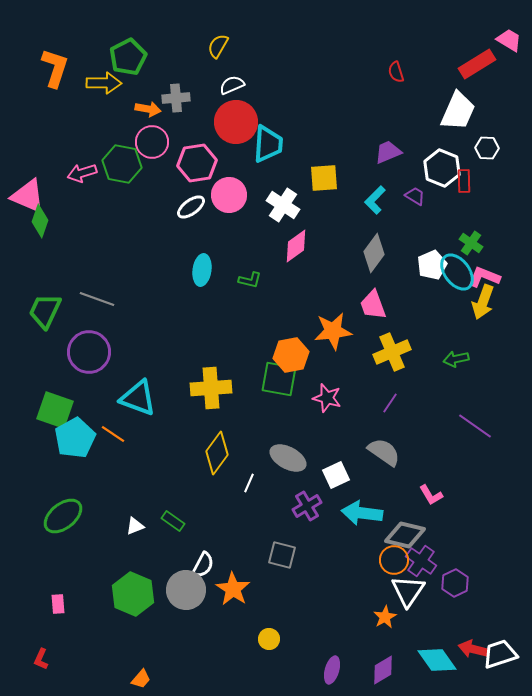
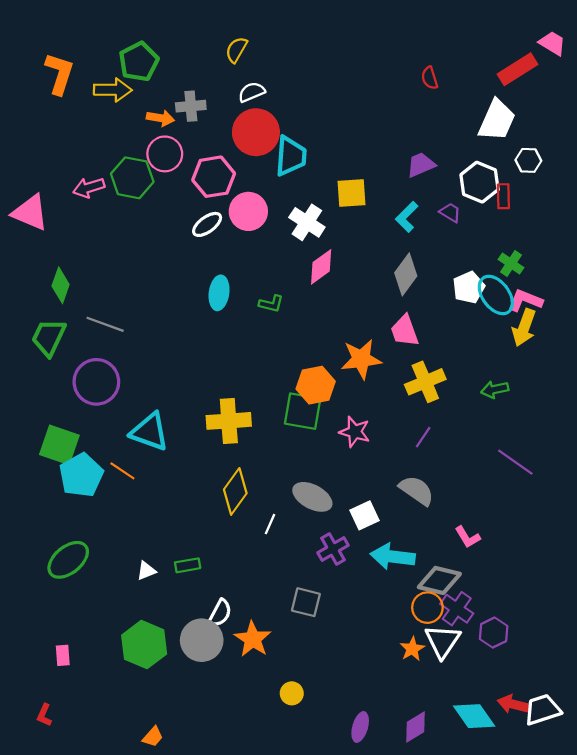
green diamond: (40, 221) -> (61, 285), moved
green rectangle: (173, 521) -> (188, 565), turned -45
orange star: (385, 617) -> (412, 649), moved

